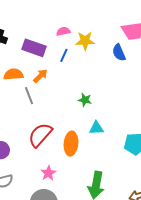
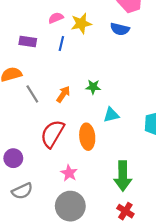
purple rectangle: (34, 48) -> (28, 42), size x0.7
blue semicircle: (119, 53) -> (120, 29), turned -42
orange arrow: (40, 76) -> (63, 94), moved

